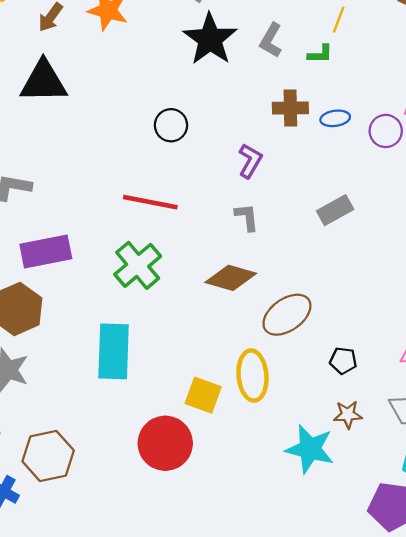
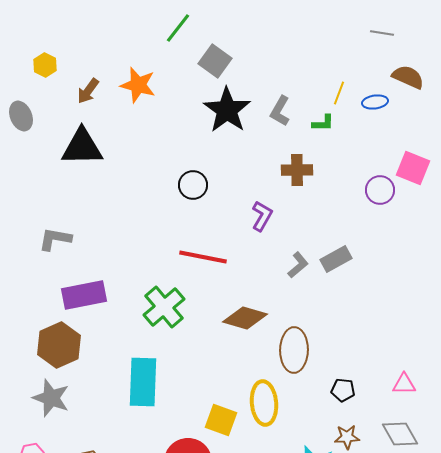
blue ellipse: (335, 118) -> (375, 102), moved
red line: (150, 202) -> (203, 257), moved
gray L-shape: (247, 217) -> (298, 265), moved, turned 56
brown ellipse: (287, 315) -> (294, 350), turned -54

